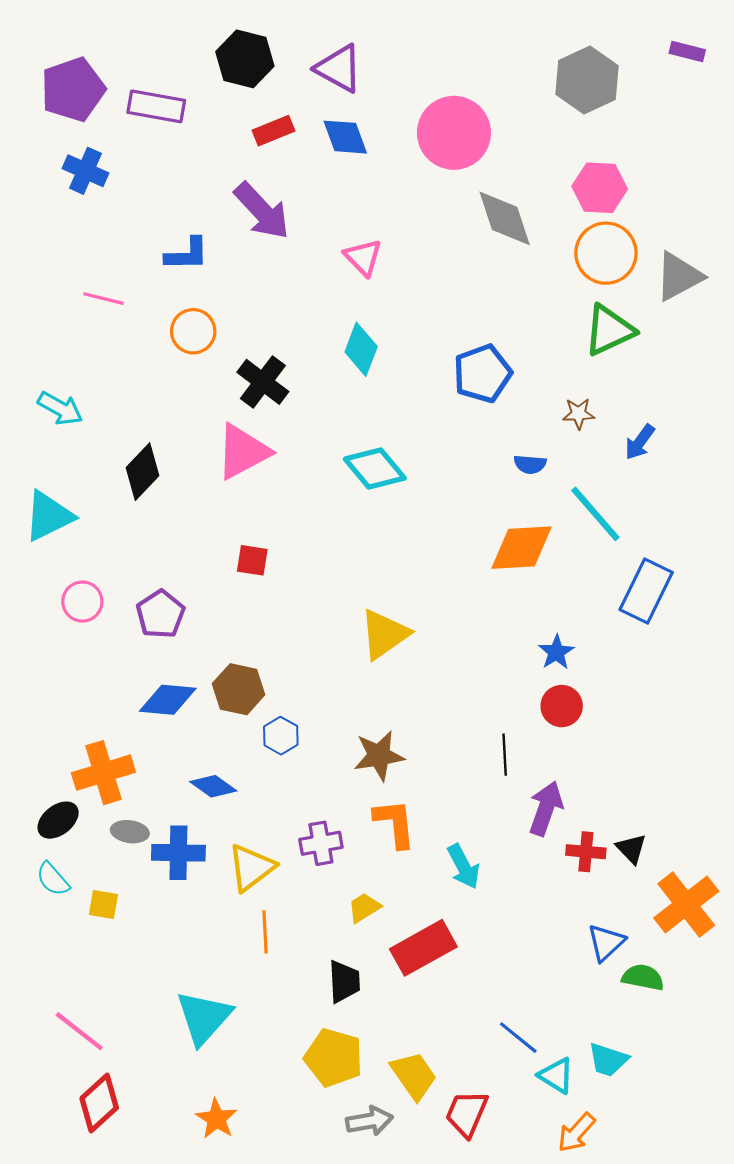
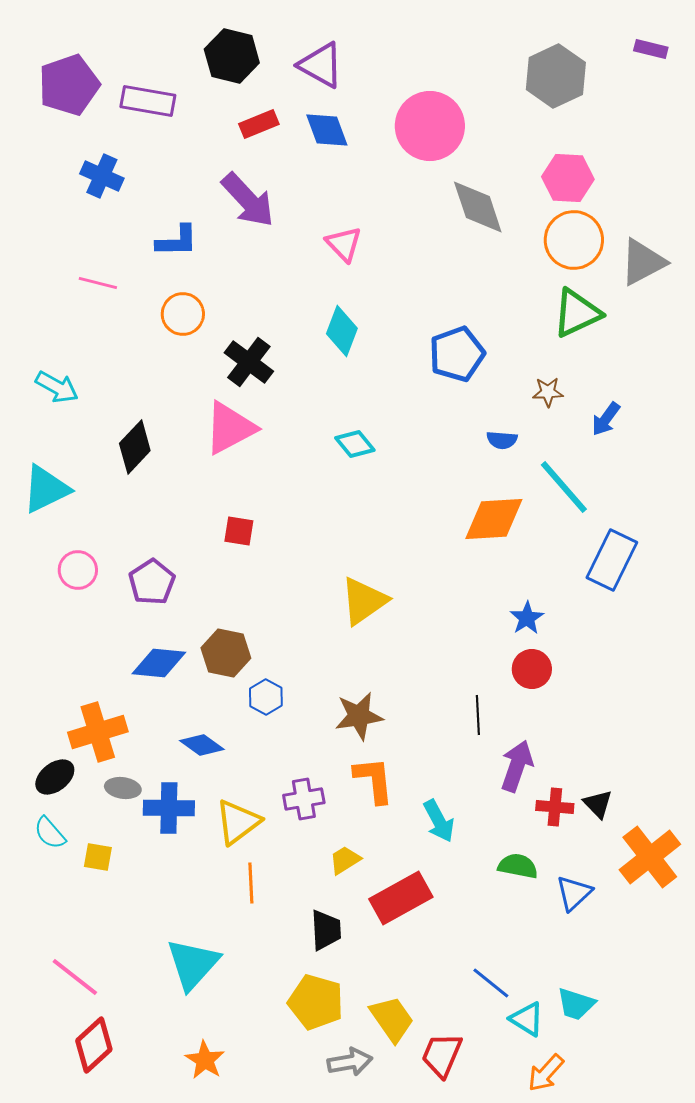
blue cross: (86, 171) -> (102, 176), moved
cyan diamond: (375, 469) -> (355, 444), size x0.7
green semicircle: (643, 977) -> (518, 866), moved

